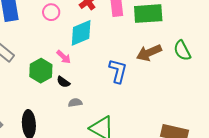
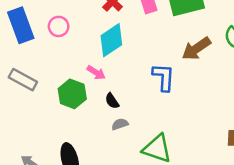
pink circle: (51, 12) -> (59, 26), moved
black semicircle: (63, 82) -> (112, 101), moved, turned 32

